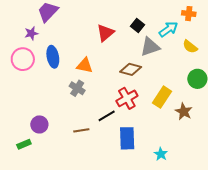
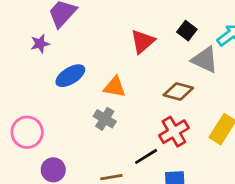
gray triangle: (150, 47) -> (205, 60), turned 45
blue ellipse: (53, 57) -> (70, 76), turned 70
pink circle: (23, 59) -> (27, 132), moved

